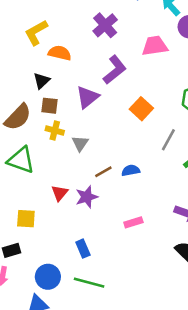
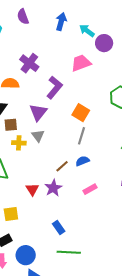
purple cross: (105, 25) -> (29, 63), moved
gray line: (168, 140) -> (81, 136), moved
gray triangle: (80, 143) -> (38, 136), moved
pink rectangle: (133, 222) -> (90, 189), moved
blue circle: (48, 277) -> (26, 255), moved

